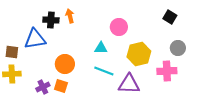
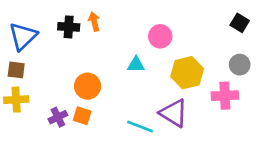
black square: (170, 17) -> (240, 23), moved
blue triangle: (35, 39) -> (23, 36), moved, turned -35
cyan line: (104, 71) -> (140, 127), moved
purple triangle: (129, 84) -> (174, 113), turned 30

